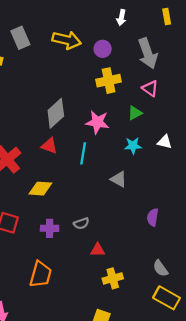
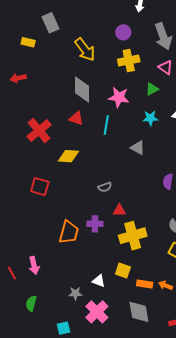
yellow arrow: (67, 40) -> (85, 50), moved, turned 40
gray diamond: (56, 113) -> (82, 89), turned -48
purple cross: (50, 228) -> (95, 224), moved
yellow cross: (113, 278) -> (133, 236), size x1.5

